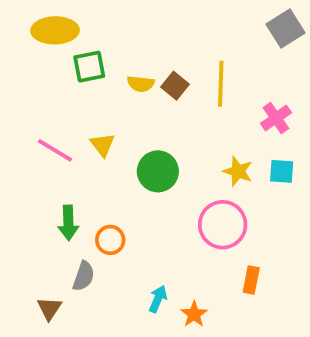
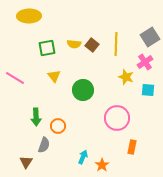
gray square: (285, 28) -> (150, 37), moved
green square: (89, 67) -> (47, 48), moved
pink line: (55, 150) -> (15, 78), moved
yellow star: (238, 171) -> (126, 77), moved

